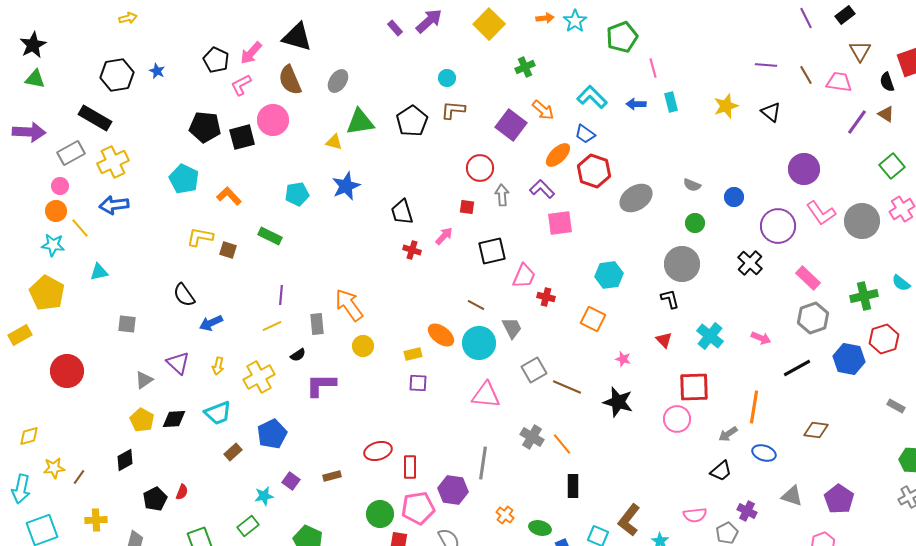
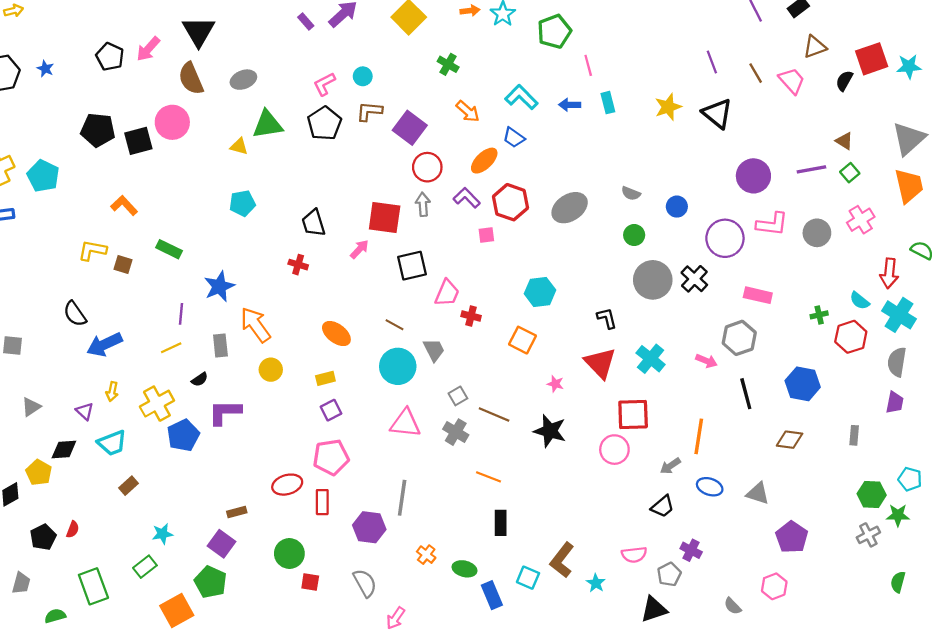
black triangle: (297, 37) -> (199, 31), turned 44
brown triangle: (860, 51) -> (815, 47), turned 40
purple line: (766, 65) -> (712, 62), turned 65
green cross: (525, 67) -> (448, 64), turned -36
gray ellipse: (338, 81) -> (243, 80), turned 35
pink trapezoid: (839, 82) -> (792, 81), turned 40
black semicircle: (887, 82) -> (844, 81), turned 48
pink L-shape: (241, 85) -> (324, 84), moved
black triangle: (771, 112) -> (717, 114), size x1.4
brown triangle: (886, 114) -> (844, 141), moved
purple line: (857, 122) -> (811, 169), moved, turned 44
purple square: (511, 125) -> (410, 128), moved
green square: (892, 166) -> (850, 173), size x0.7
red circle: (480, 168) -> (427, 167), moved
red hexagon: (594, 171) -> (510, 202), moved
cyan pentagon: (184, 179) -> (43, 176), moved
blue star: (346, 186) -> (219, 286), moved
cyan pentagon: (297, 194) -> (242, 203), moved
red square: (467, 207) -> (385, 218), size x2.0
pink L-shape: (821, 213) -> (772, 224), turned -48
gray circle: (862, 221) -> (817, 233), size x0.7
pink square: (560, 223) -> (486, 235), size x0.6
red cross: (412, 250) -> (298, 265), moved
gray circle: (682, 264) -> (653, 280), moved
pink rectangle: (808, 278) -> (758, 295), turned -30
green cross: (864, 296) -> (819, 315), size x0.6
gray hexagon: (813, 318) -> (739, 338), moved
blue arrow: (211, 323) -> (104, 344), size x1.4
orange ellipse: (441, 335) -> (336, 334), moved
red hexagon: (884, 339) -> (851, 337), moved
red triangle: (664, 340) -> (600, 363), size x1.8
purple triangle: (178, 363) -> (85, 411), moved, size x0.7
black line: (797, 368) -> (746, 394), turned -76
gray square: (534, 370) -> (458, 396), size x0.7
purple square: (418, 383) -> (331, 410), turned -30
gray rectangle: (896, 406) -> (854, 435), turned 66
yellow pentagon: (142, 420) -> (39, 473), moved
brown diamond: (816, 430) -> (790, 440), moved
blue pentagon: (272, 434) -> (183, 435), moved
gray cross: (532, 437) -> (456, 432), moved
orange line: (562, 444) -> (489, 477), turned -30
purple square: (291, 481) -> (222, 544), moved, size x1.4
gray triangle: (792, 496) -> (758, 493), moved
pink pentagon: (418, 508) -> (331, 457), moved

